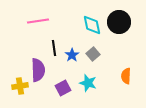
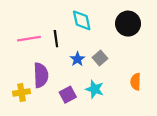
pink line: (38, 21) -> (29, 39), moved
cyan diamond: (92, 25) -> (82, 20), moved
black line: (54, 48) -> (56, 39), moved

